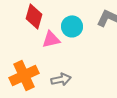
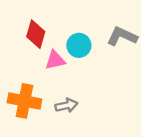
orange cross: (24, 75) -> (24, 101), turned 36

